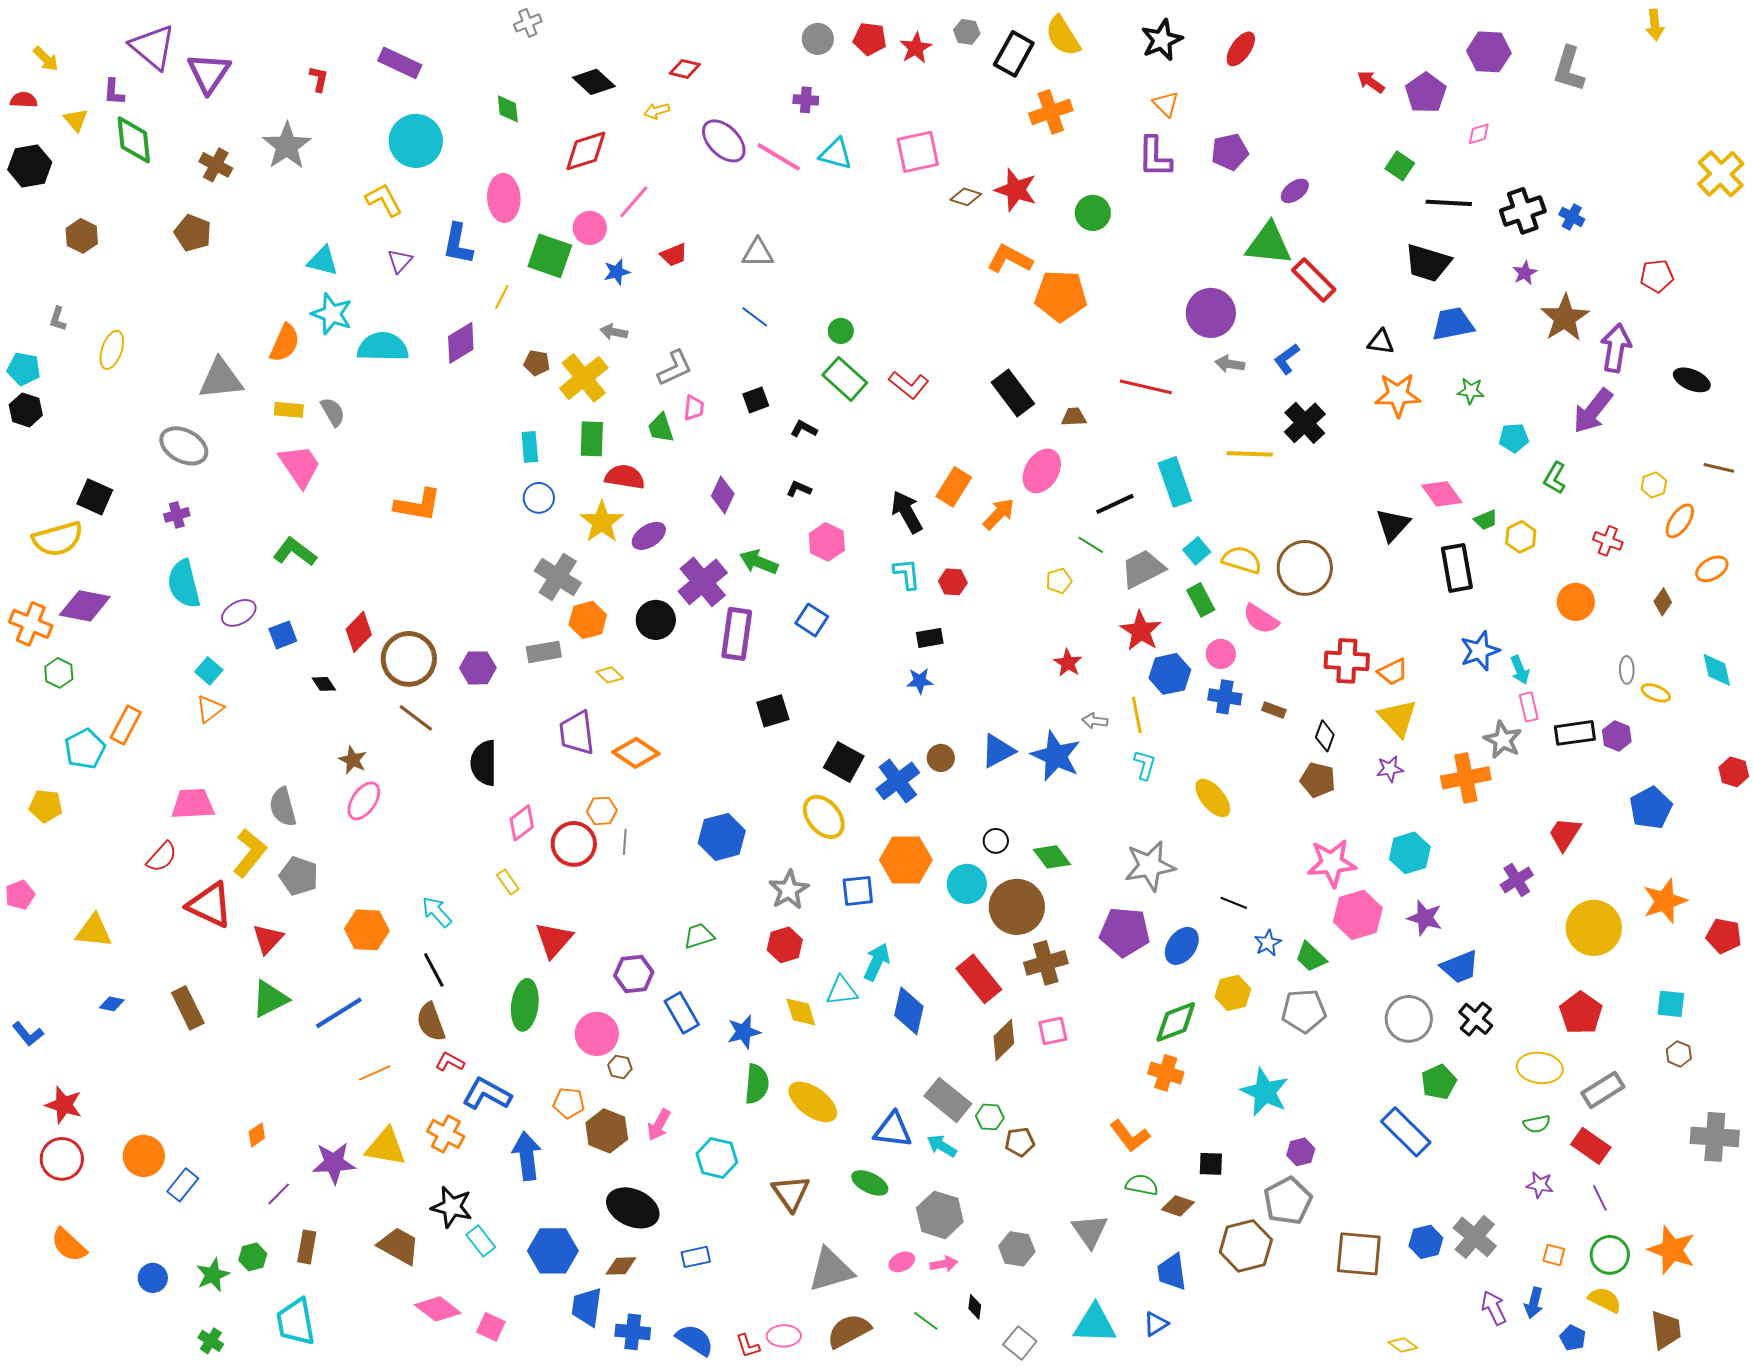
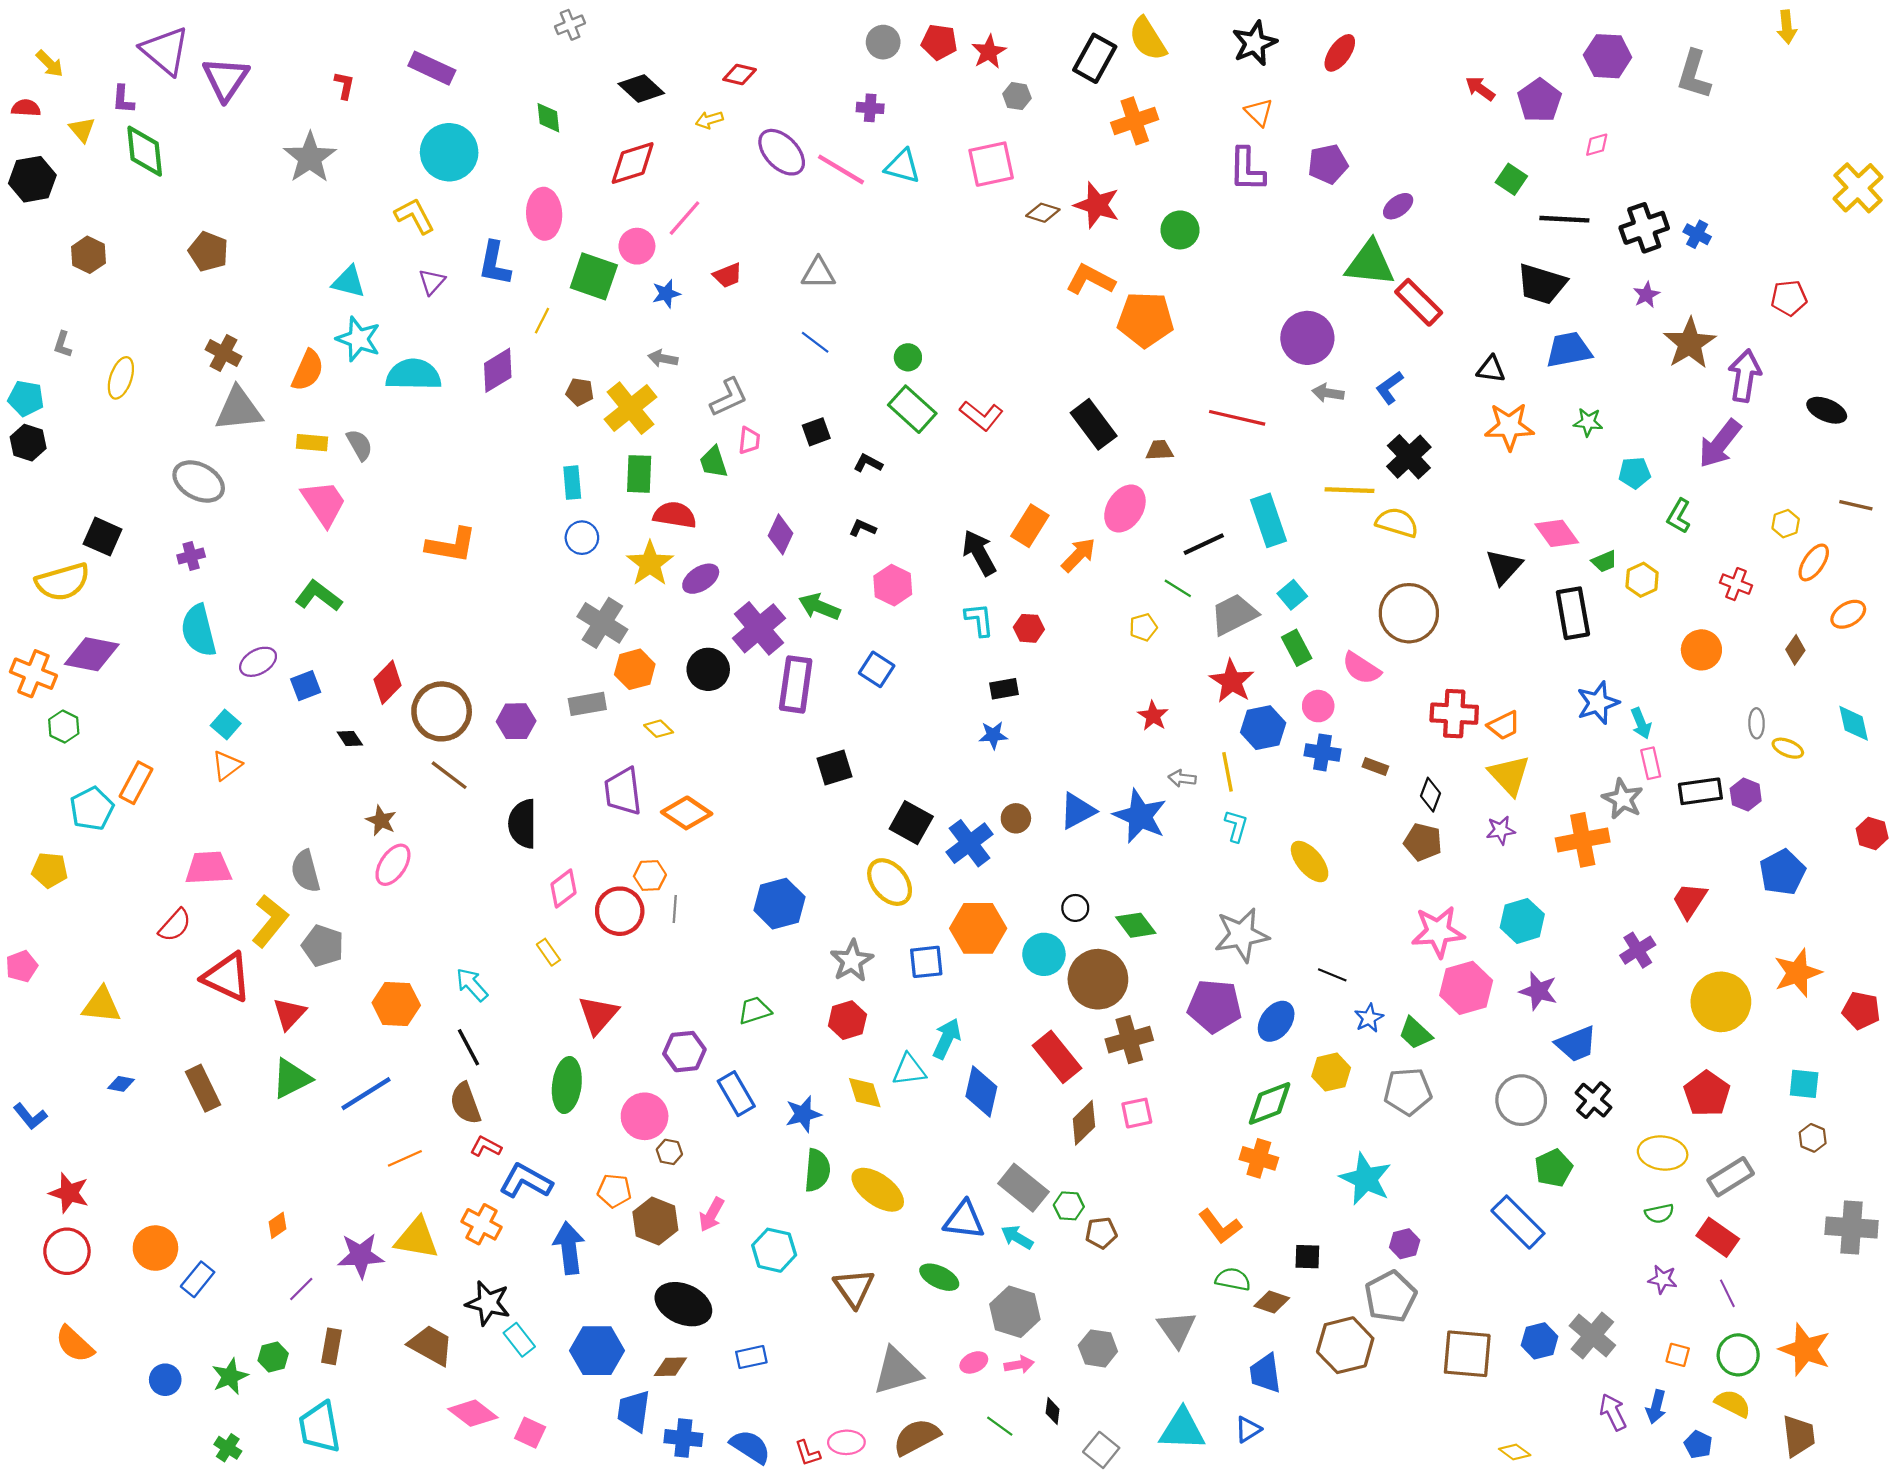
gray hexagon: (967, 32) -> (1017, 96), moved
brown cross: (216, 165) -> (223, 353), moved
yellow semicircle: (1242, 560) -> (1397, 523), moved

